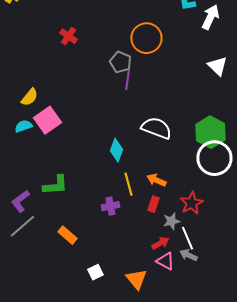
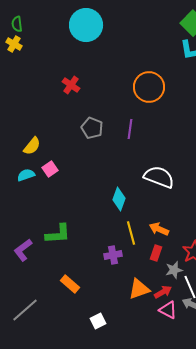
gray pentagon: (120, 62) -> (92, 128), moved
pink square: (47, 120) -> (50, 169), size x0.6
gray line: (22, 226) -> (25, 310), moved
orange triangle: (136, 279) -> (139, 289), moved, turned 50

